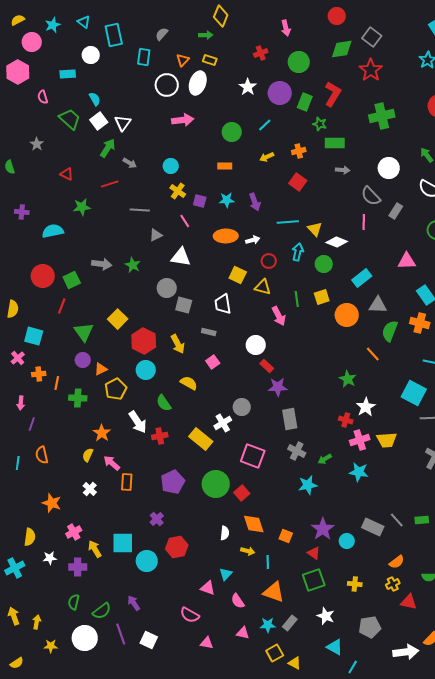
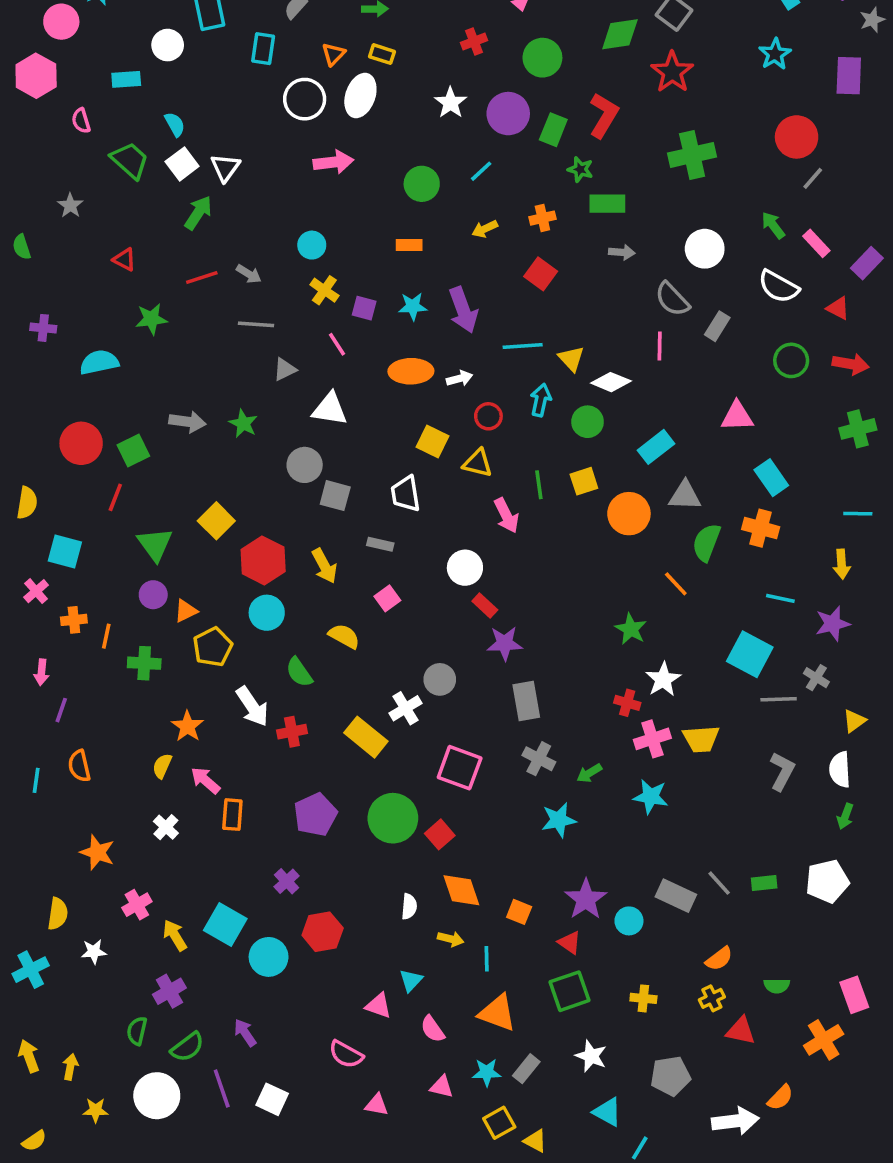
gray arrow: (130, 163) -> (249, 274), moved
purple arrow: (255, 202) -> (463, 310), size x1.4
cyan square: (123, 543) -> (225, 925), turned 30
purple cross: (78, 567) -> (169, 991), moved, turned -30

